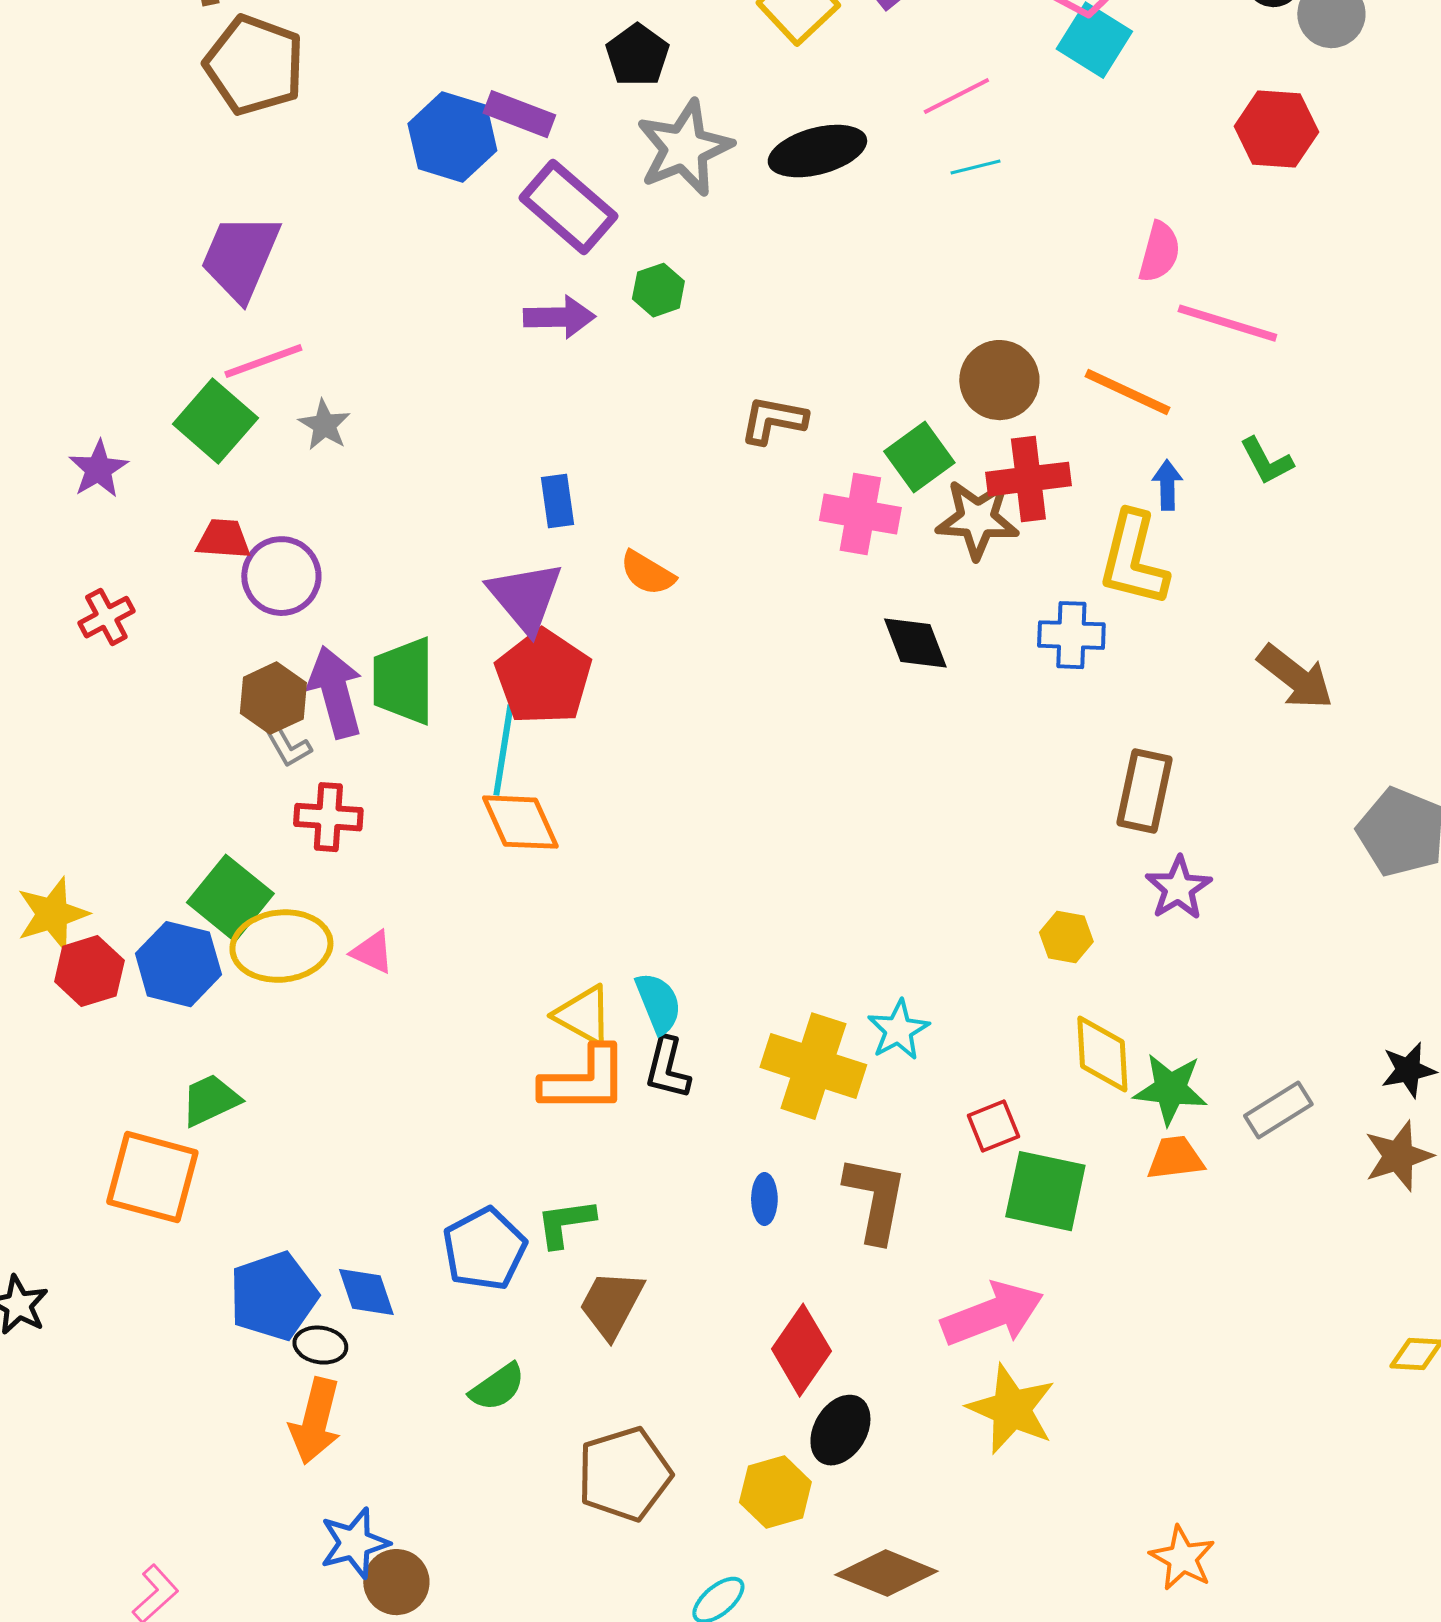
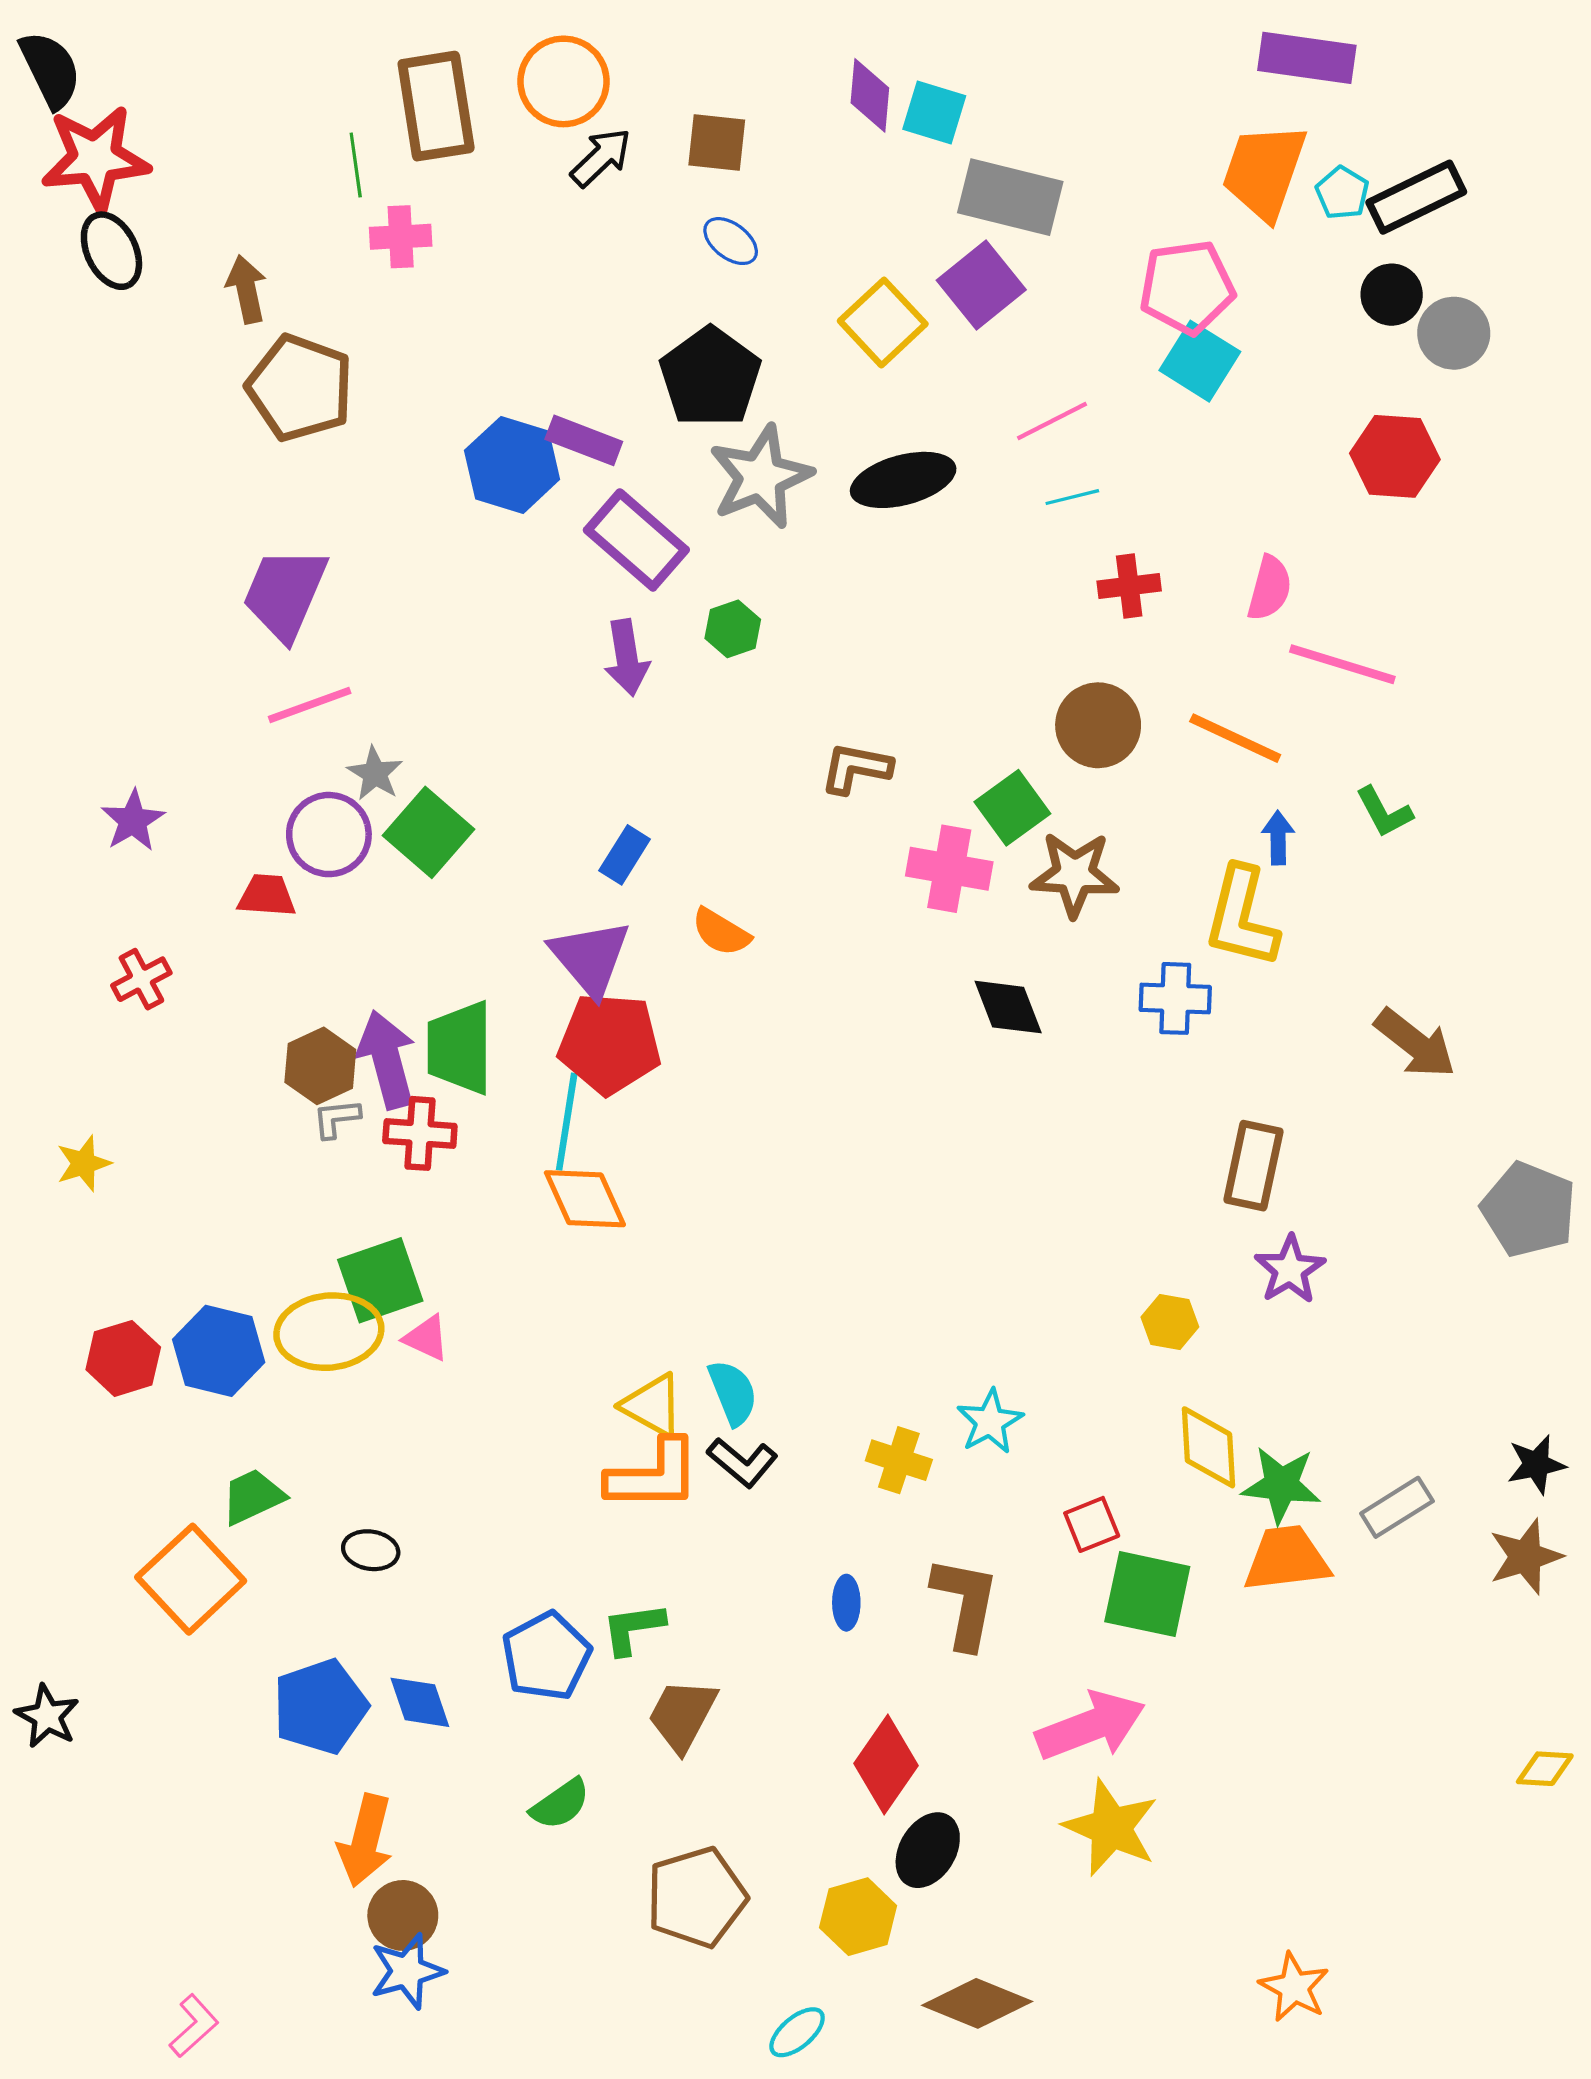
black pentagon: (637, 55) -> (710, 377), size x1.5
purple arrow: (559, 317) -> (627, 658), turned 82
green square: (215, 421) -> (429, 832), moved
red cross: (1028, 479) -> (1129, 586), moved, size x0.7
blue rectangle: (557, 501) -> (625, 855), turned 40
purple circle: (281, 576) -> (329, 835), moved
red pentagon: (543, 677) -> (610, 1043), turned -30
gray L-shape: (288, 747) -> (336, 1118), turned 114
red cross: (328, 817) -> (420, 1133), moved
green square: (230, 898) -> (380, 1280), moved, turned 32
yellow star: (52, 914) -> (84, 1163), moved, size x0.7
yellow cross: (813, 1066) -> (899, 1460), size x0.6
black L-shape: (667, 1068) -> (742, 1462), turned -64
orange trapezoid: (1175, 1158) -> (1287, 1559), size x1.4
orange square: (152, 1177) -> (191, 1579), turned 32
black ellipse: (320, 1345) -> (371, 1550), moved
brown circle: (396, 1582) -> (403, 1915), moved

